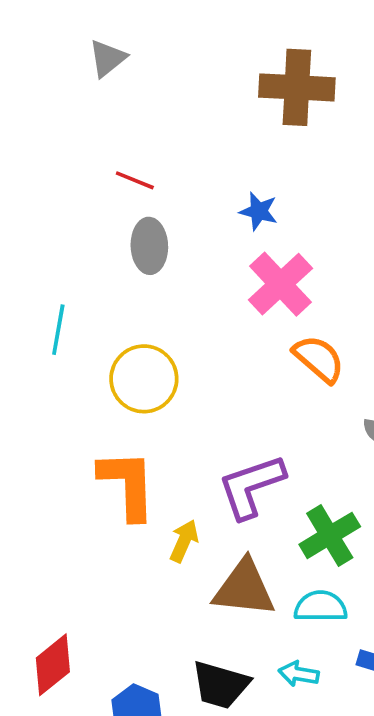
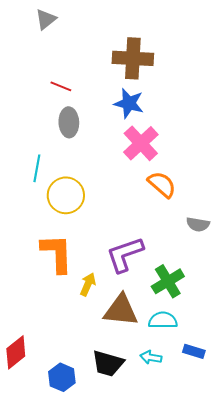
brown cross: (297, 87) -> (133, 58), moved
blue star: (259, 211) -> (129, 103), size x1.4
cyan line: (58, 330) -> (37, 168), moved

